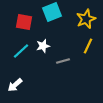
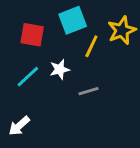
yellow line: (88, 46) -> (91, 46), moved

